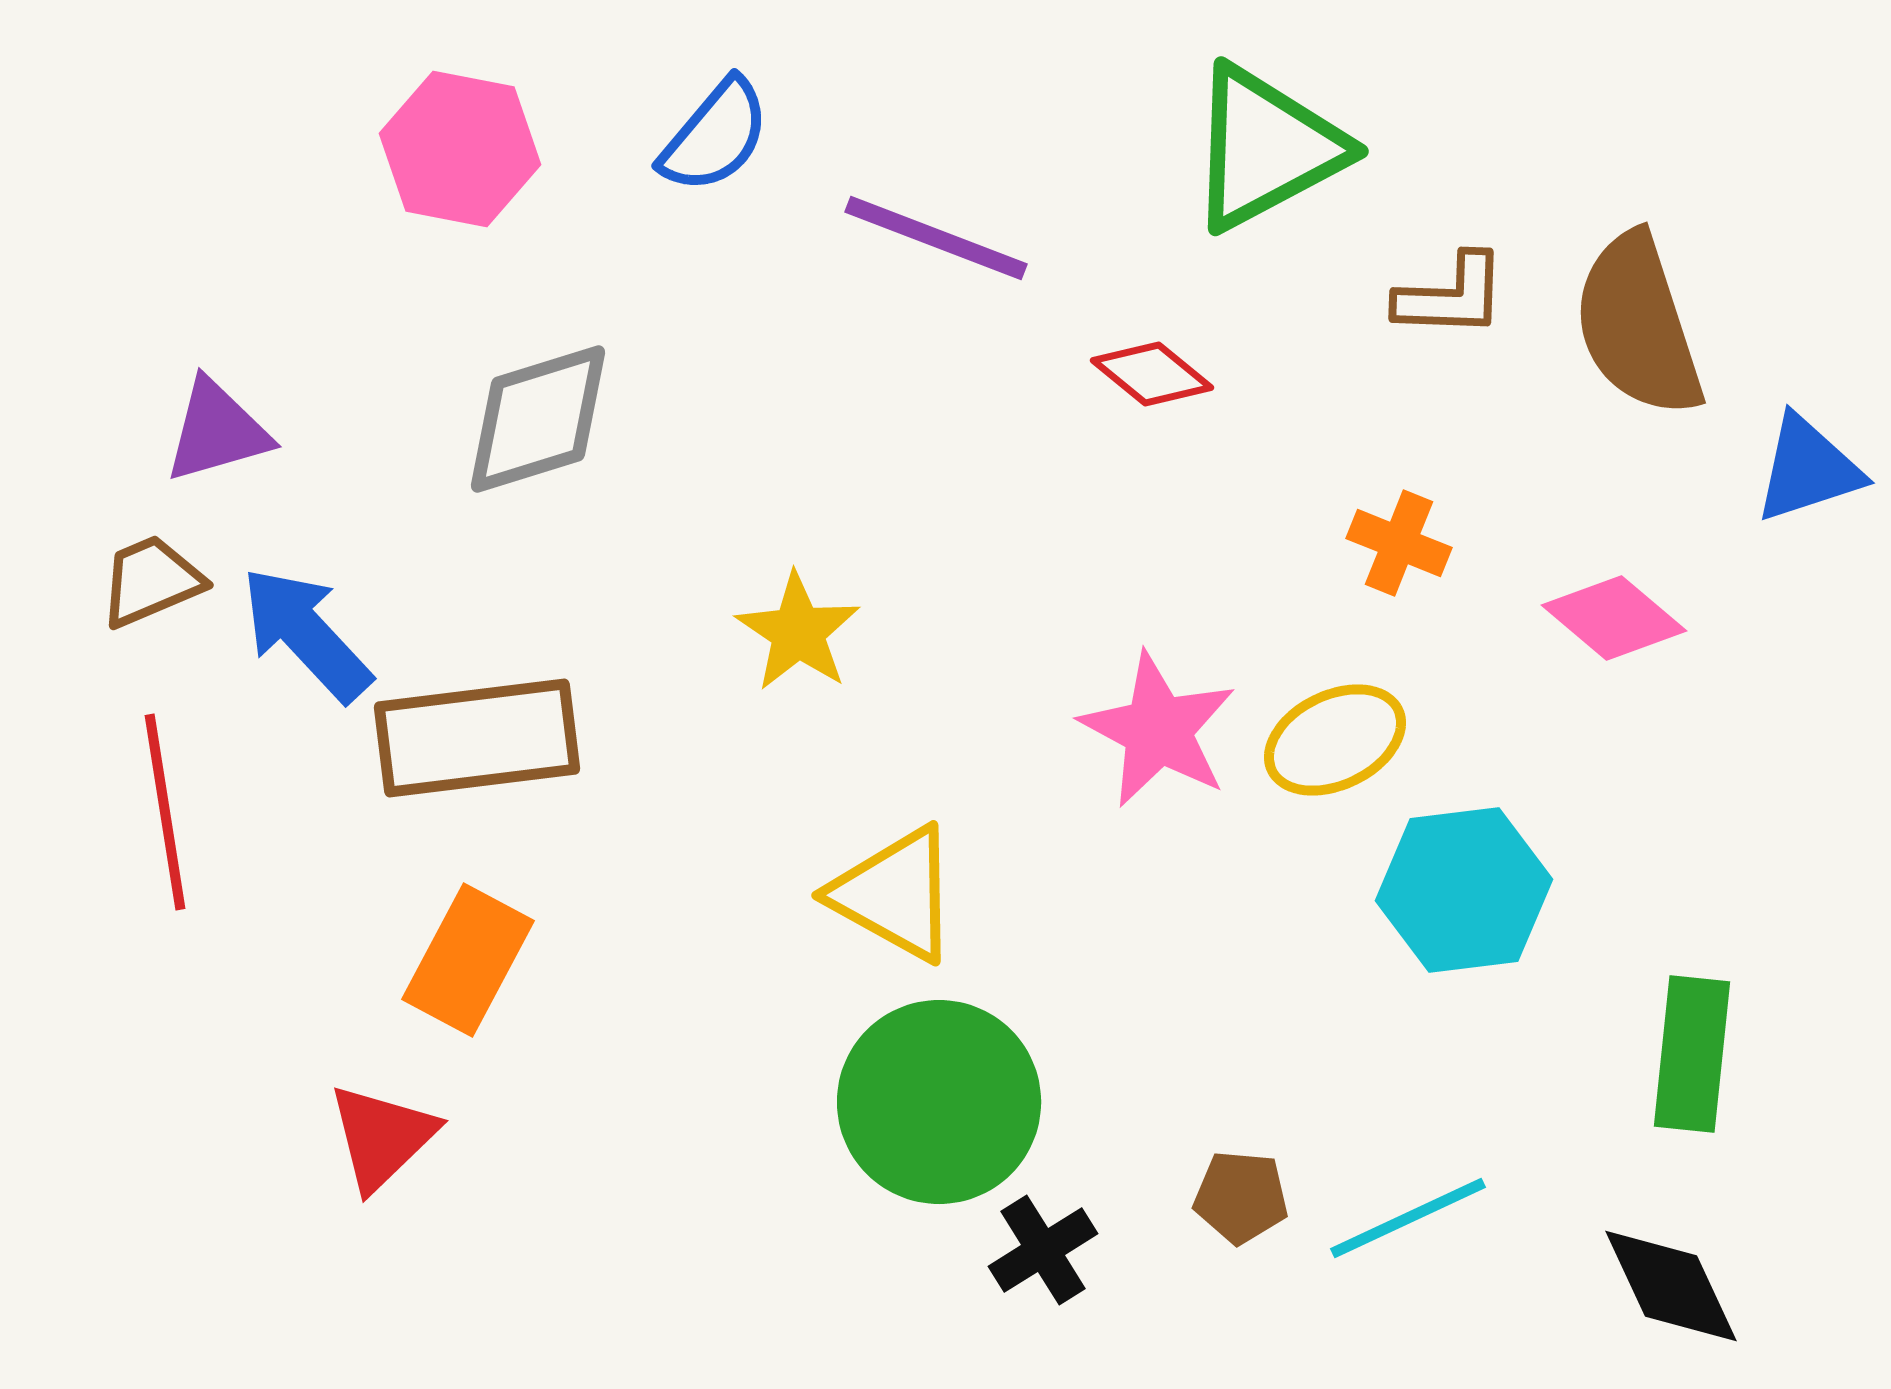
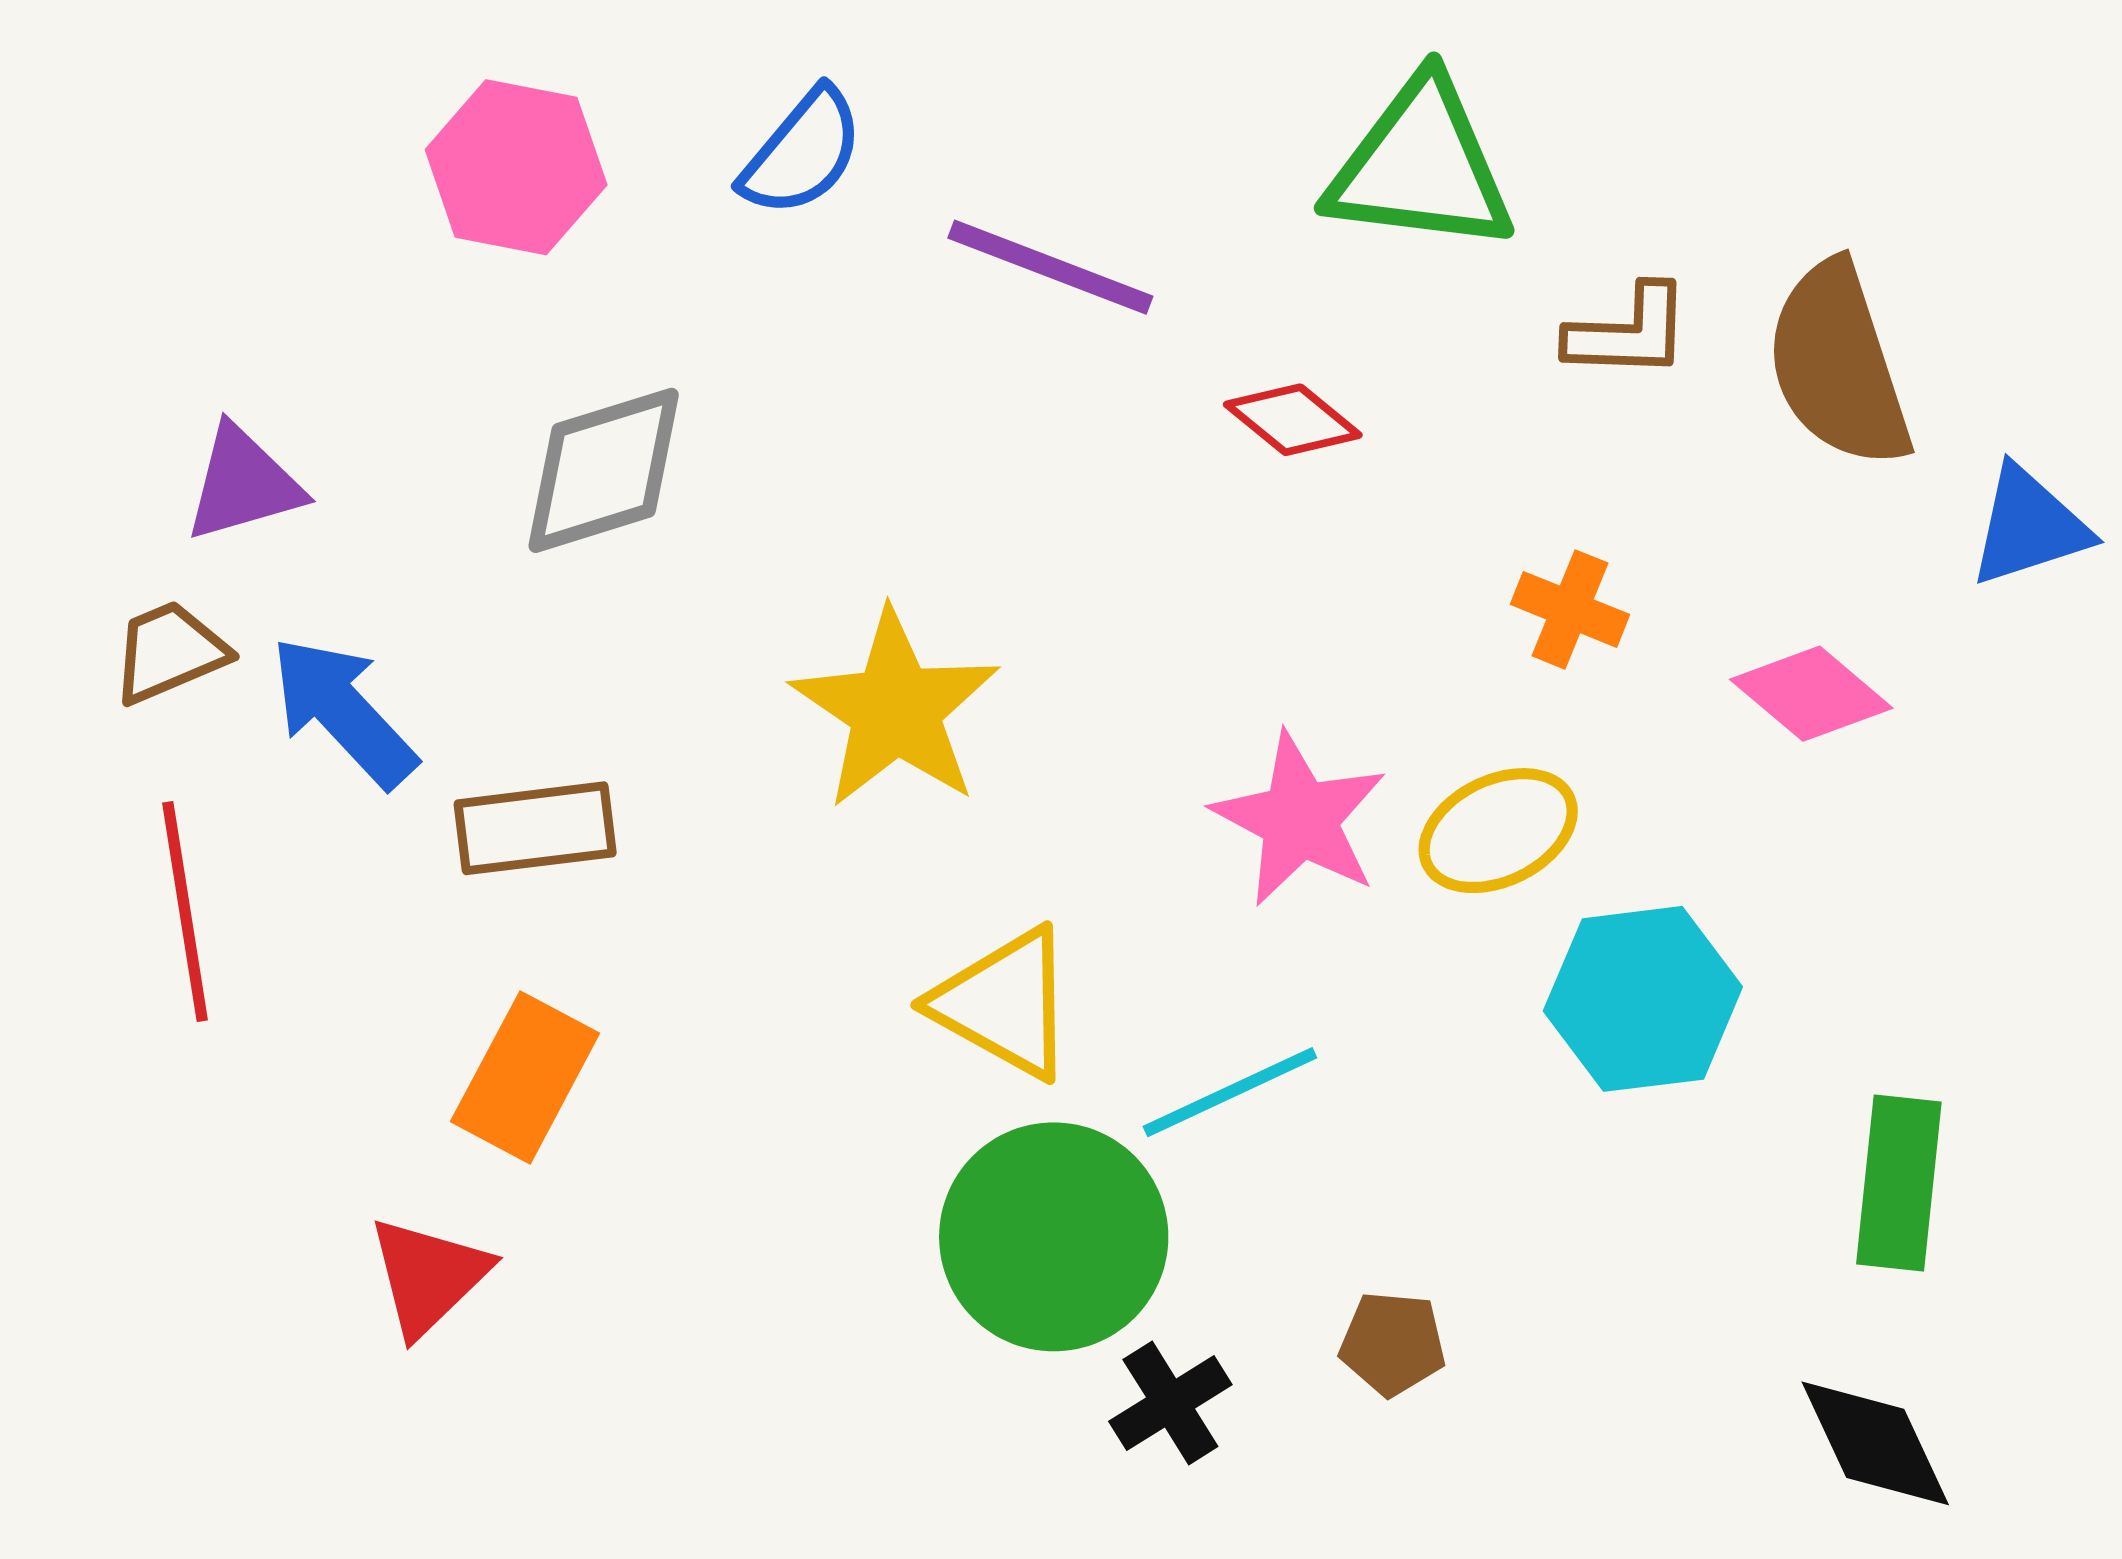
green triangle: (1266, 148) -> (1421, 166), turned 35
yellow star: (798, 632) -> (895, 709), size x1.5
brown rectangle: (477, 738) -> (535, 828), size x0.7
cyan line: (1408, 1218) -> (1230, 1092), moved

